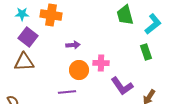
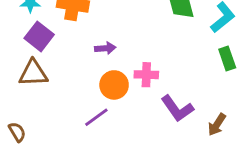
green rectangle: (146, 52) -> (227, 58), moved
purple line: (67, 92) -> (96, 117), turned -30

